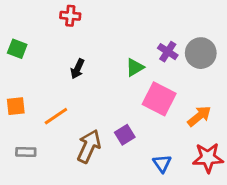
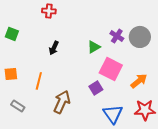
orange line: (56, 116) -> (39, 81), turned -42
purple square: (125, 135) -> (96, 88), moved
gray rectangle: (26, 152) -> (18, 106), turned 32
blue triangle: (162, 163) -> (113, 114), size x1.5

